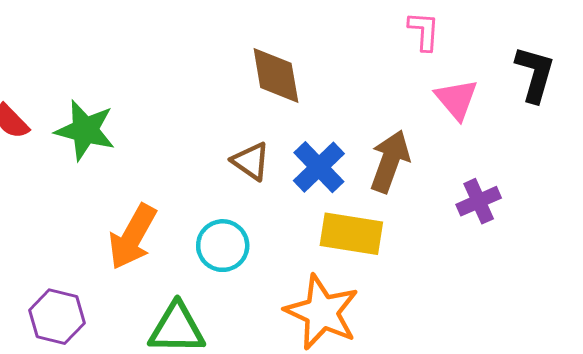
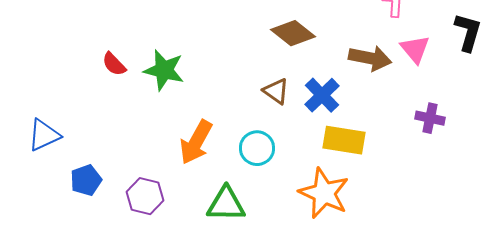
brown diamond: (276, 75) -> (293, 33), turned -42
brown arrow: (390, 161) -> (370, 58), moved, turned 81
purple cross: (479, 201) -> (430, 118), turned 36

